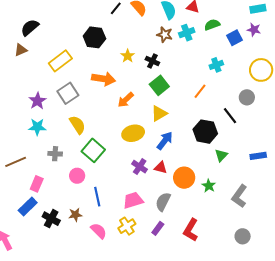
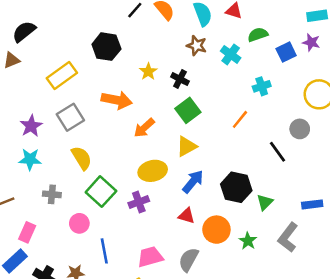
cyan cross: (187, 33) -> (231, 54), moved, turned -35
black hexagon: (205, 132) -> (236, 187), moved
purple cross: (140, 167) -> (139, 202), moved, turned 35
gray L-shape: (239, 196) -> (288, 237), moved

